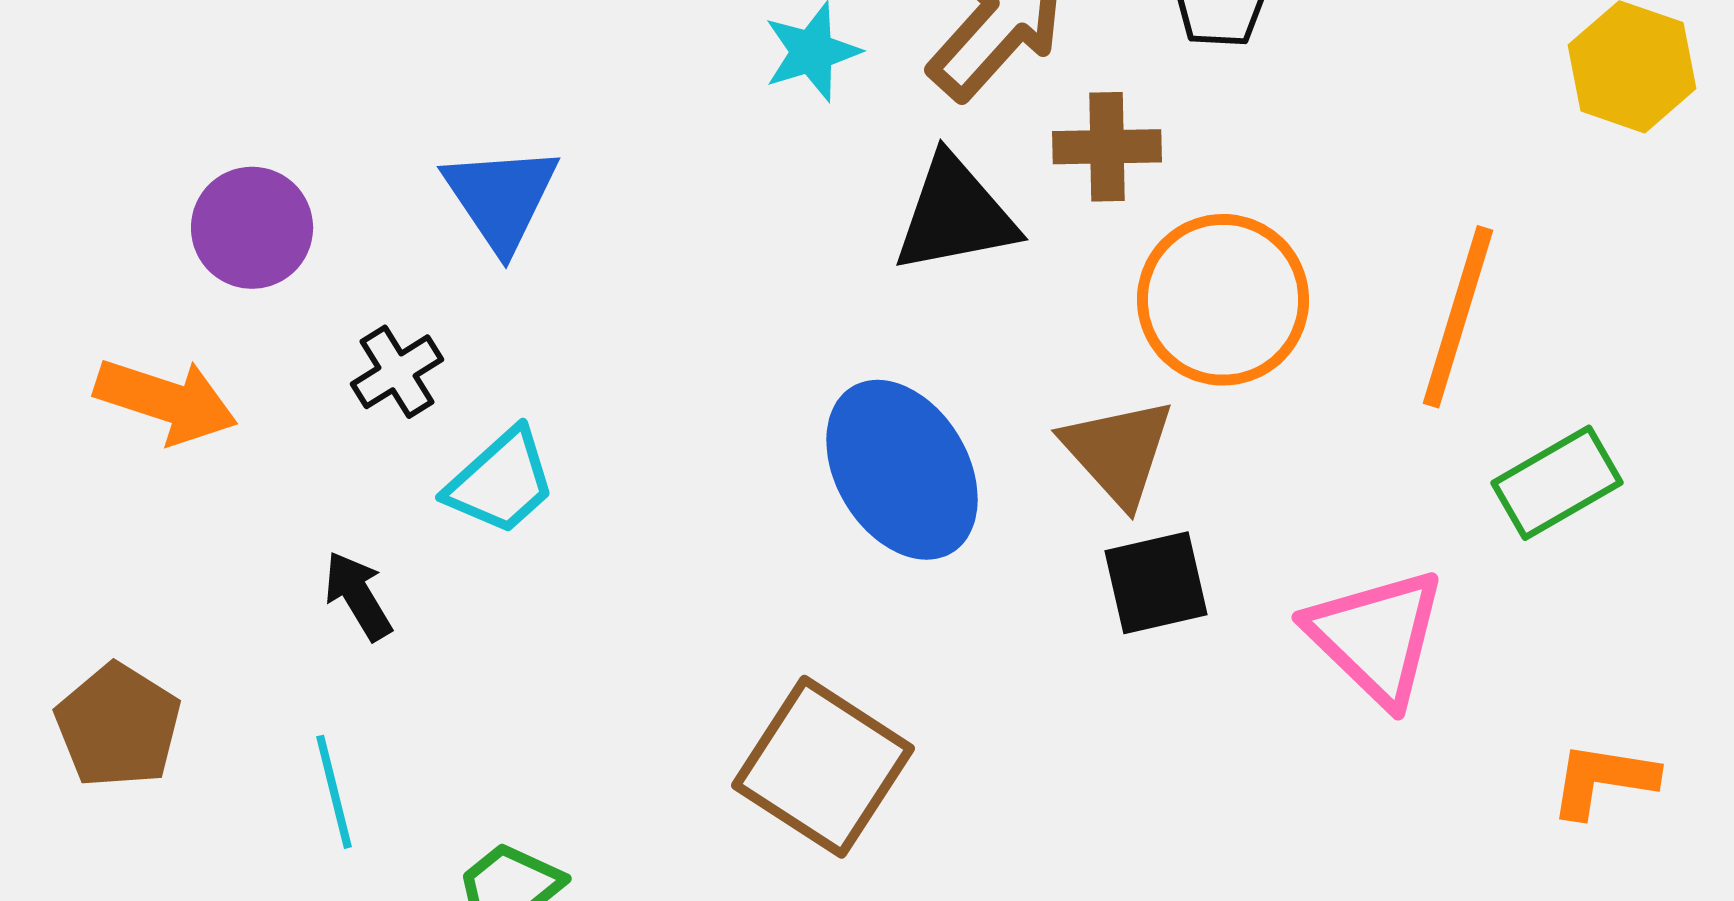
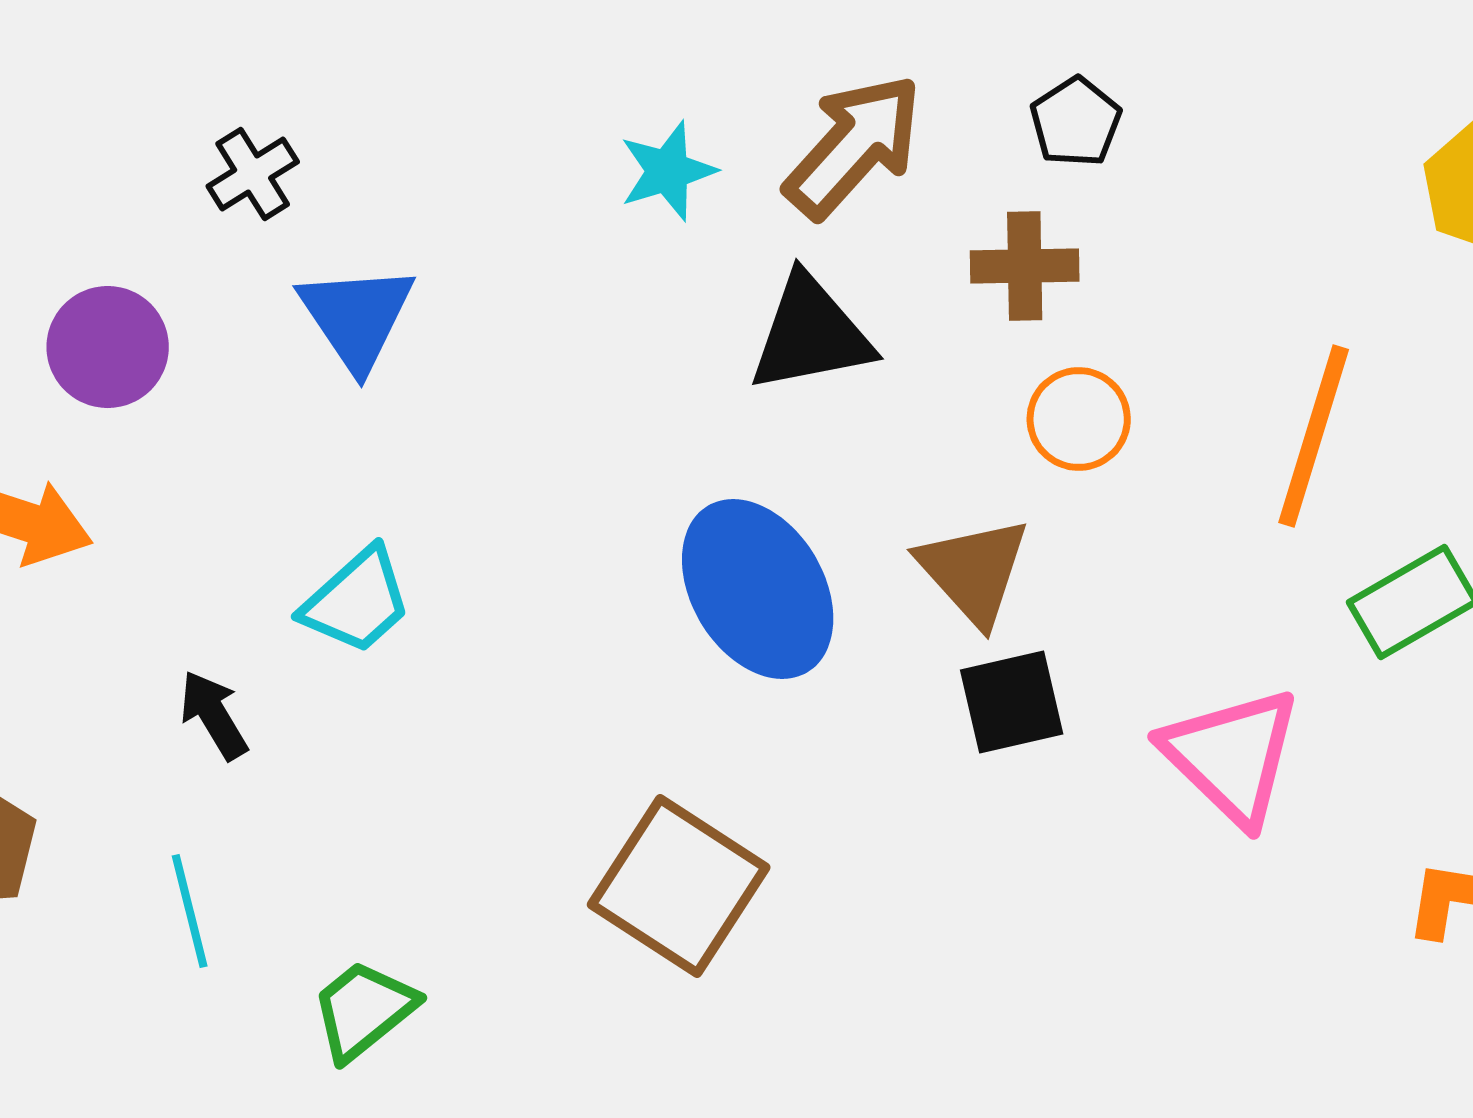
brown cross: (1107, 147) -> (1025, 266), moved
orange circle: (1223, 300) -> (1079, 419), size x0.6
black cross: (397, 372) -> (253, 174), moved

